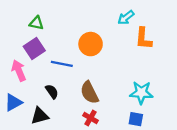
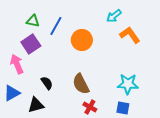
orange L-shape: (144, 39) -> (130, 35), turned 140
blue line: (62, 64) -> (56, 26), moved, turned -72
red cross: (91, 118) -> (90, 107), moved

